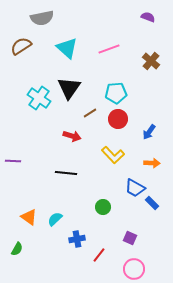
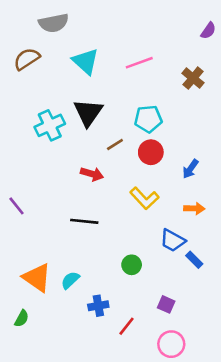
purple semicircle: (148, 17) -> (208, 31), moved, turned 104
cyan cross: (39, 98) -> (50, 125), turned 30
purple line: (13, 161) -> (16, 206), turned 49
orange triangle: (29, 217) -> (37, 278), size x1.4

